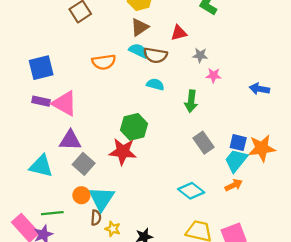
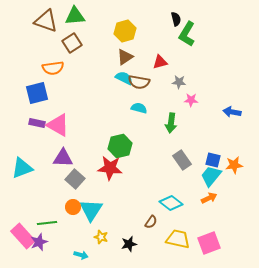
orange semicircle: (104, 62) -> (53, 68), moved
orange star: (262, 148) -> (234, 165), size x0.7
cyan triangle: (41, 166) -> (22, 168), moved, turned -35
brown semicircle: (96, 218) -> (151, 222), moved, turned 32

